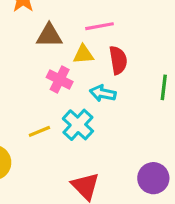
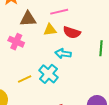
red semicircle: (118, 60) -> (72, 32), turned 120
pink cross: (60, 80) -> (16, 42), moved

